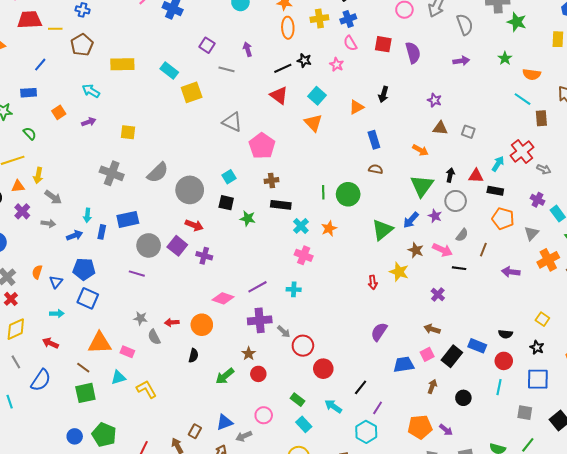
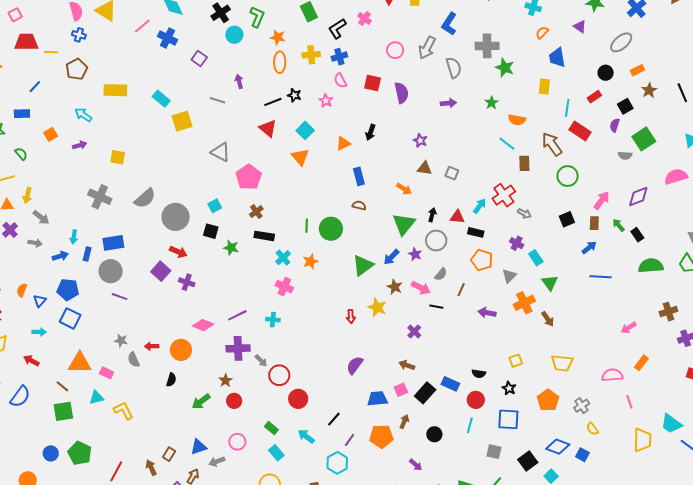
purple square: (207, 45) -> (199, 59), moved
brown cross: (272, 180) -> (256, 212), turned -32
gray circle: (149, 245) -> (111, 271), moved
yellow square: (542, 319) -> (516, 361), turned 32
orange pentagon: (420, 427) -> (381, 436), moved

